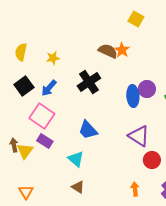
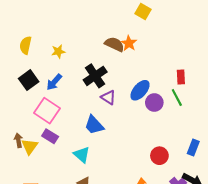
purple circle: (147, 89) -> (154, 103), moved
blue ellipse: (133, 96) -> (140, 90), turned 45
purple triangle: (139, 136) -> (108, 97), moved, size x0.7

